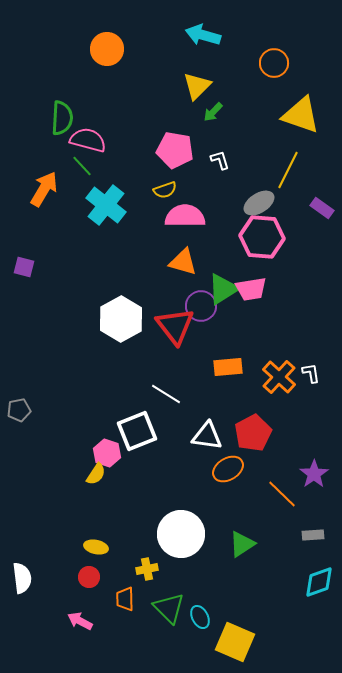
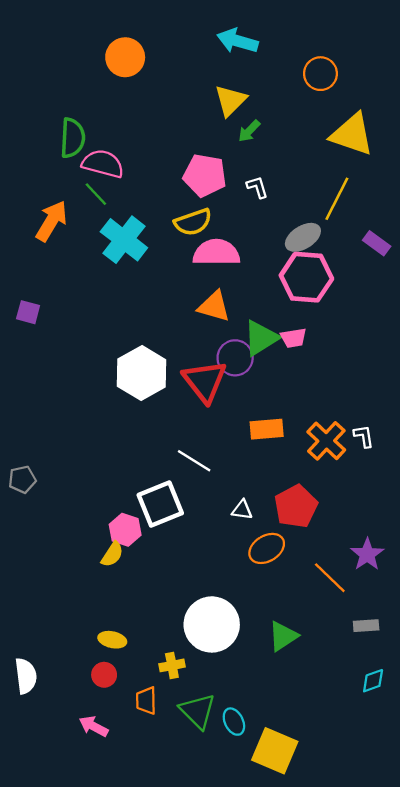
yellow semicircle: (165, 190) -> (193, 222), size x1.4
pink trapezoid: (251, 289) -> (294, 338), size x0.7
white triangle: (207, 436) -> (242, 510), size x0.6
cyan diamond: (319, 582) -> (373, 681), size x0.7

